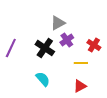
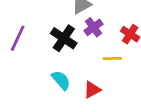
red triangle: (80, 86) -> (92, 90), moved

